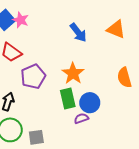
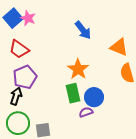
orange triangle: (116, 29) -> (119, 47), moved
purple pentagon: (33, 77) -> (25, 77), moved

